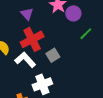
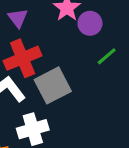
gray square: (53, 55) -> (53, 85), size x1.6

